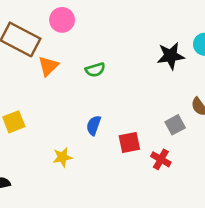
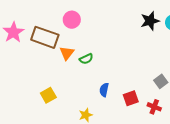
black star: (171, 56) -> (150, 21), moved
green semicircle: (95, 70) -> (86, 59), moved

